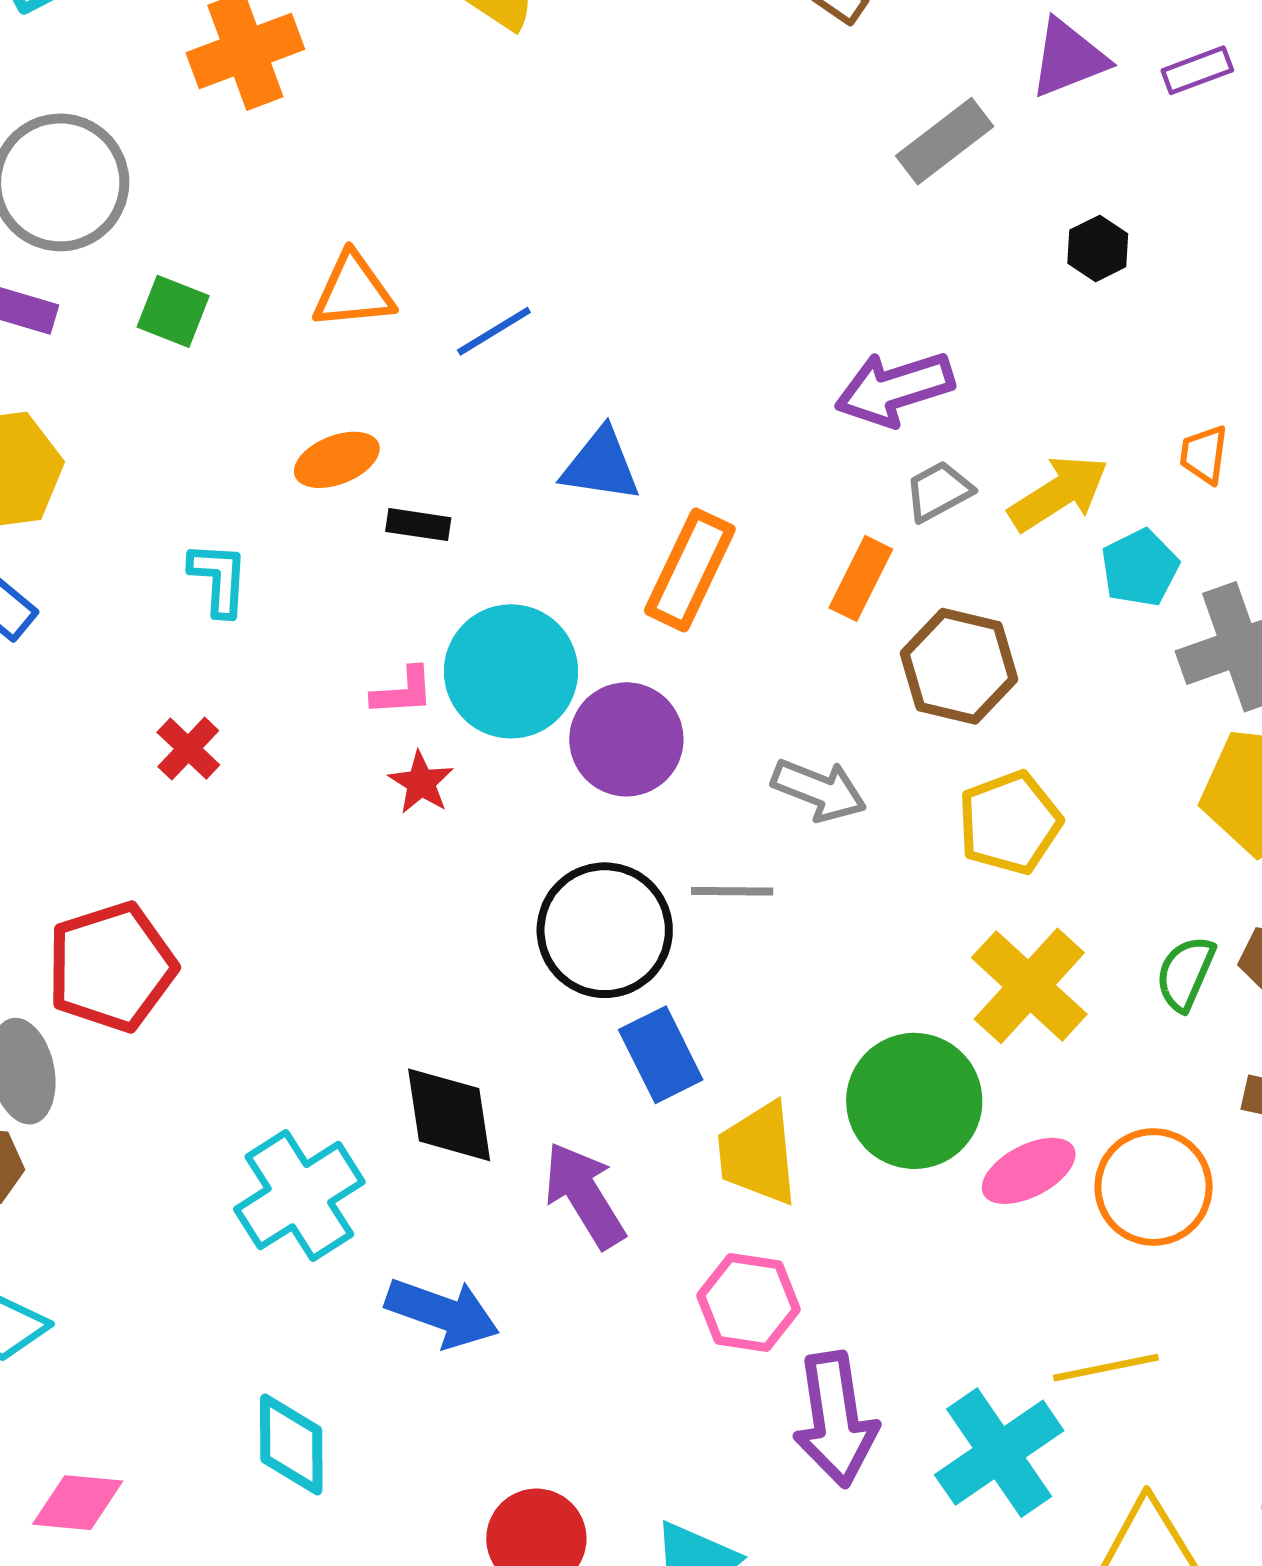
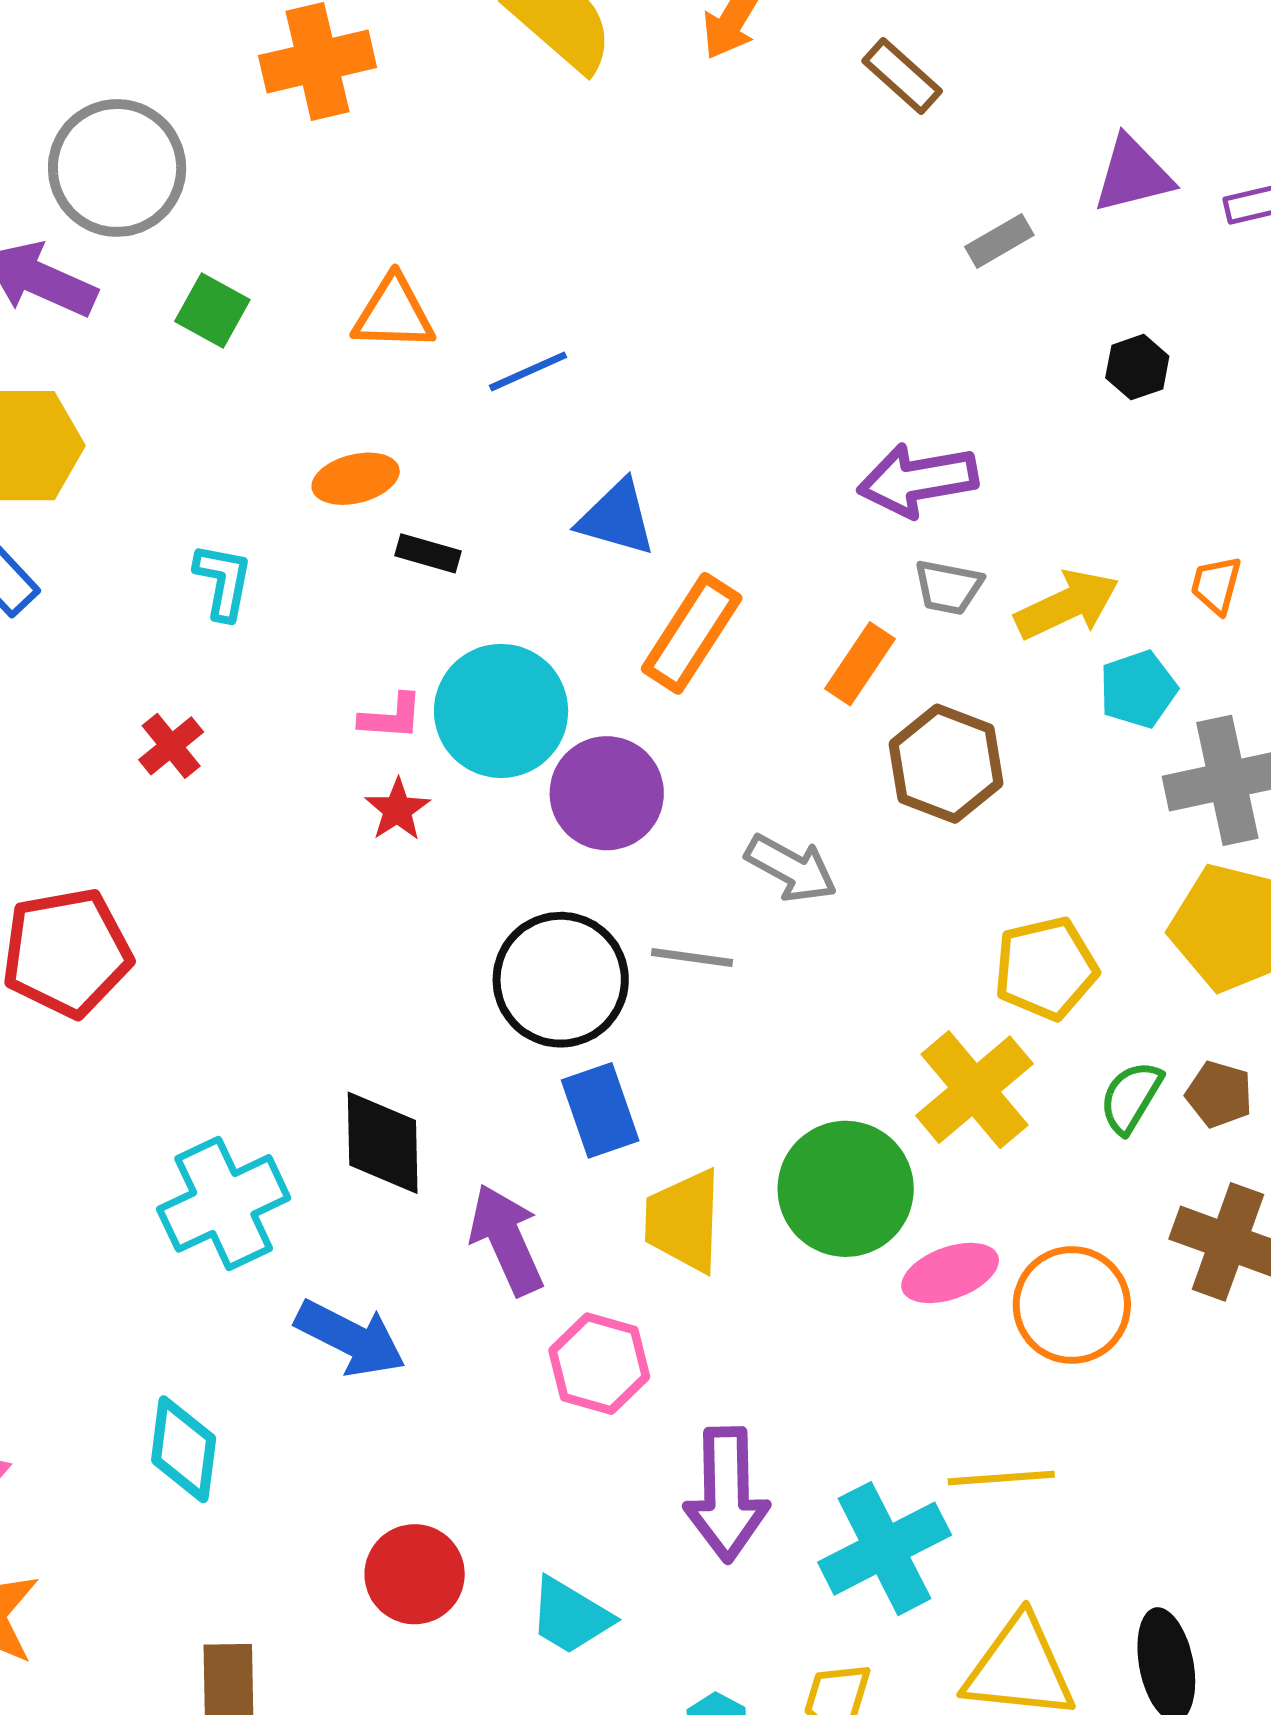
gray rectangle: (945, 141) -> (999, 241), size x0.7
gray trapezoid: (939, 491) -> (948, 587), turned -148
yellow pentagon: (1010, 823) -> (1046, 968), moved
pink hexagon: (748, 1302) -> (599, 1364), moved

